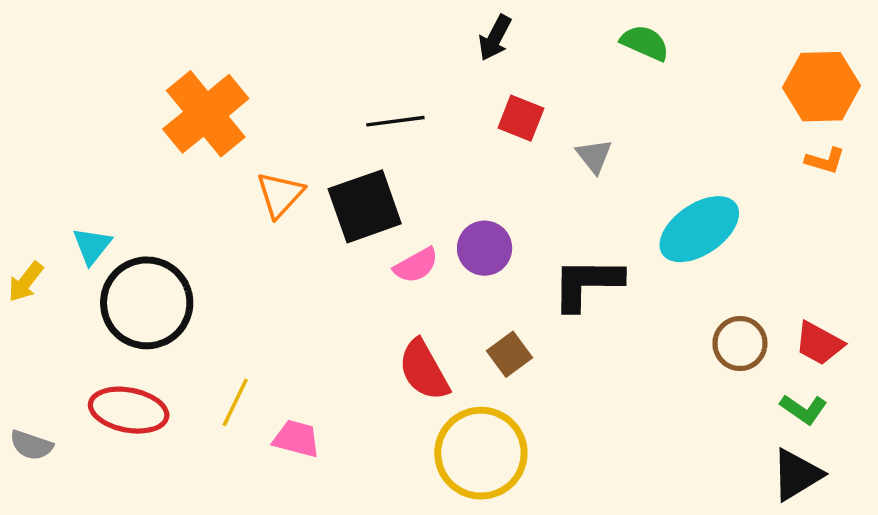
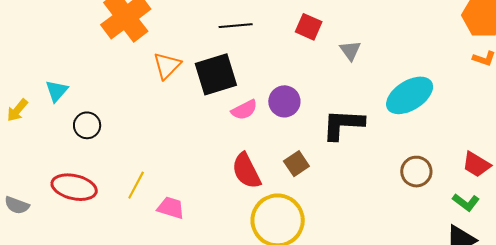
black circle: (147, 303) -> (87, 125), size x0.5
brown circle: (740, 344) -> (416, 172), moved

